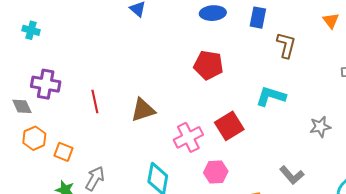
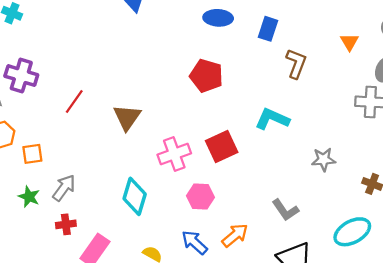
red line: (95, 102) -> (74, 101), turned 40
brown triangle: (143, 110) -> (127, 117), turned -44
orange square: (63, 152) -> (32, 154), turned -36

